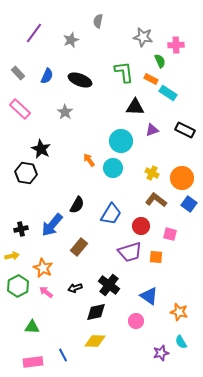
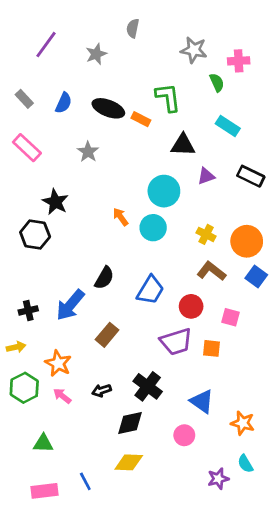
orange rectangle: (151, 79) -> (141, 119), moved

